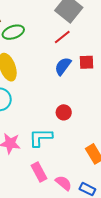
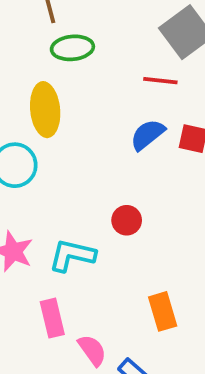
red line: (62, 37) -> (160, 81), turned 30

